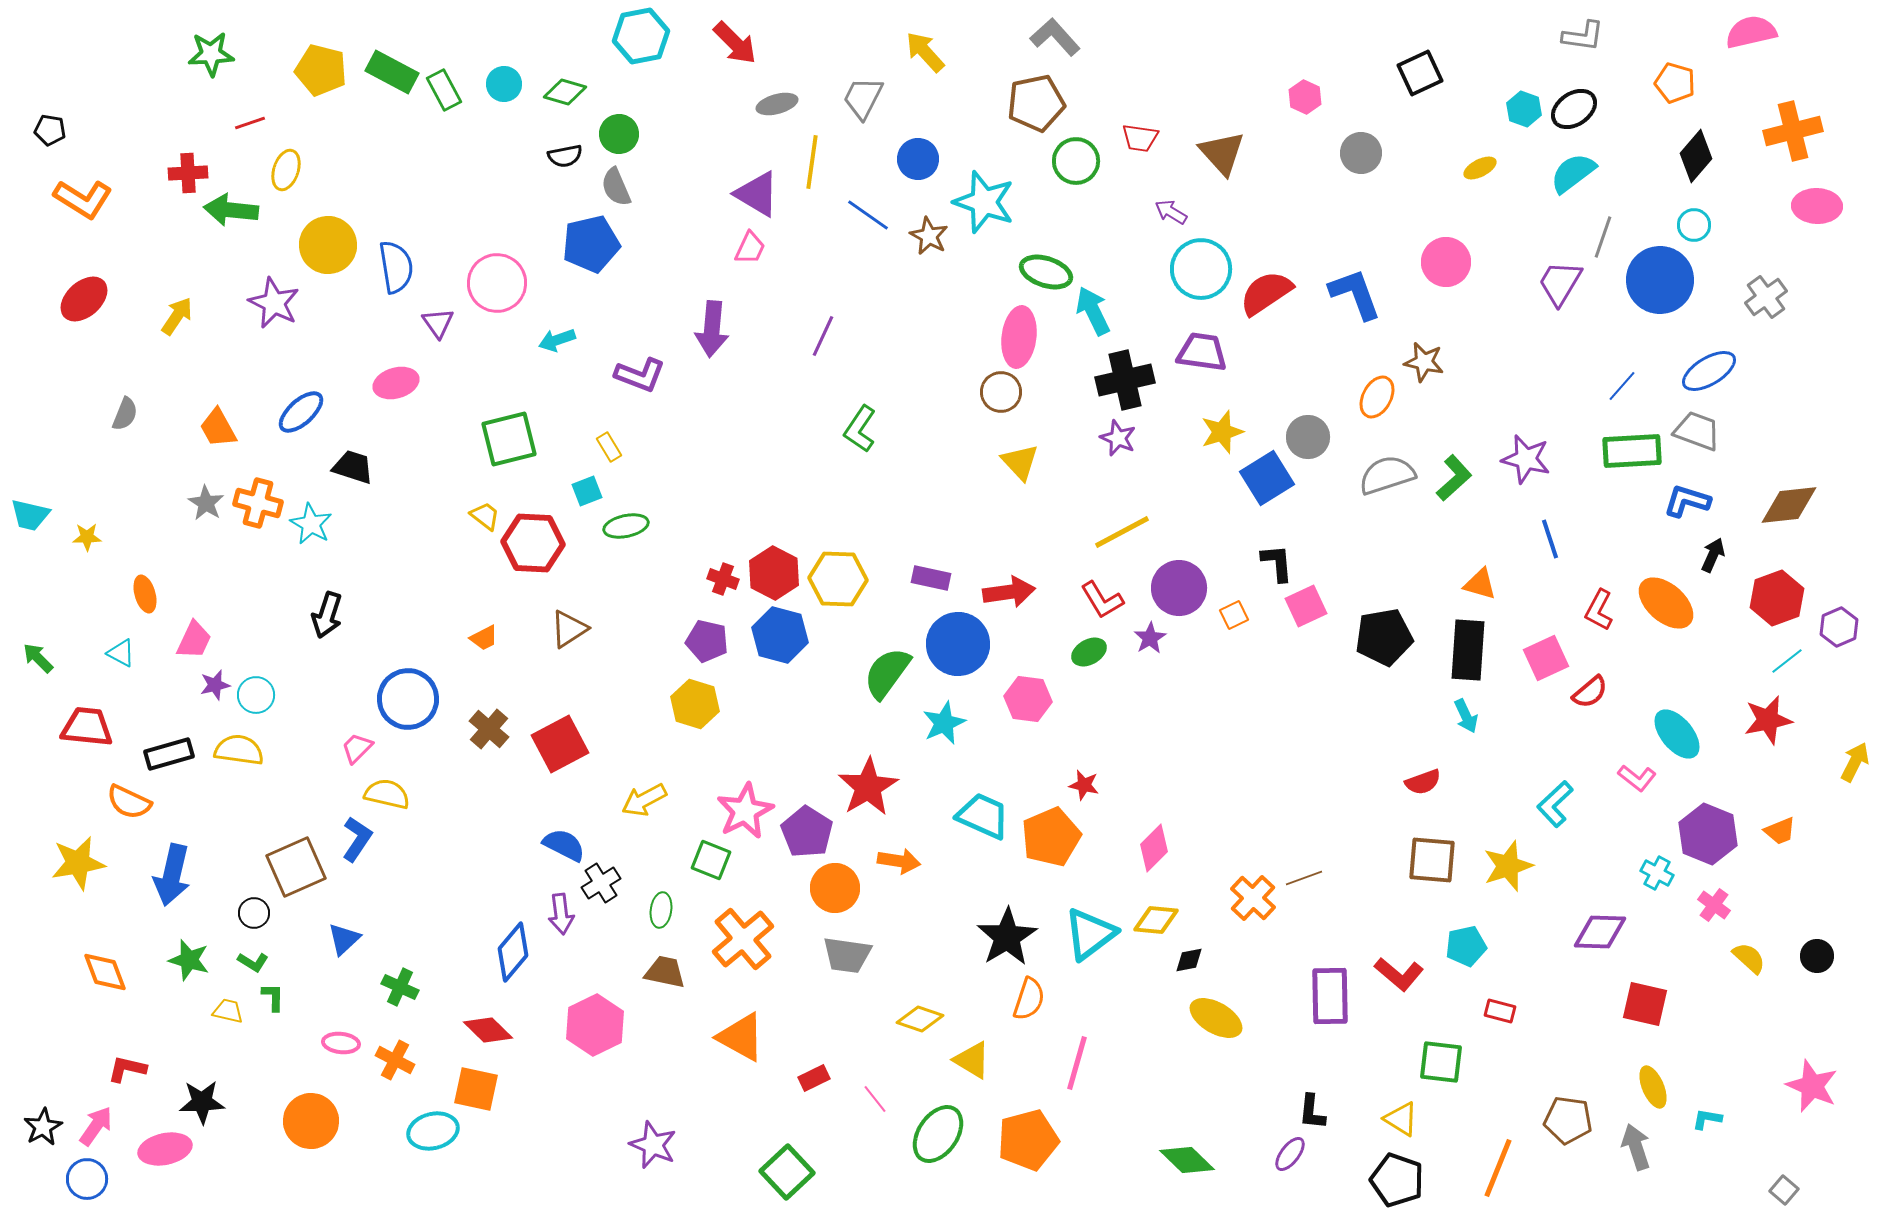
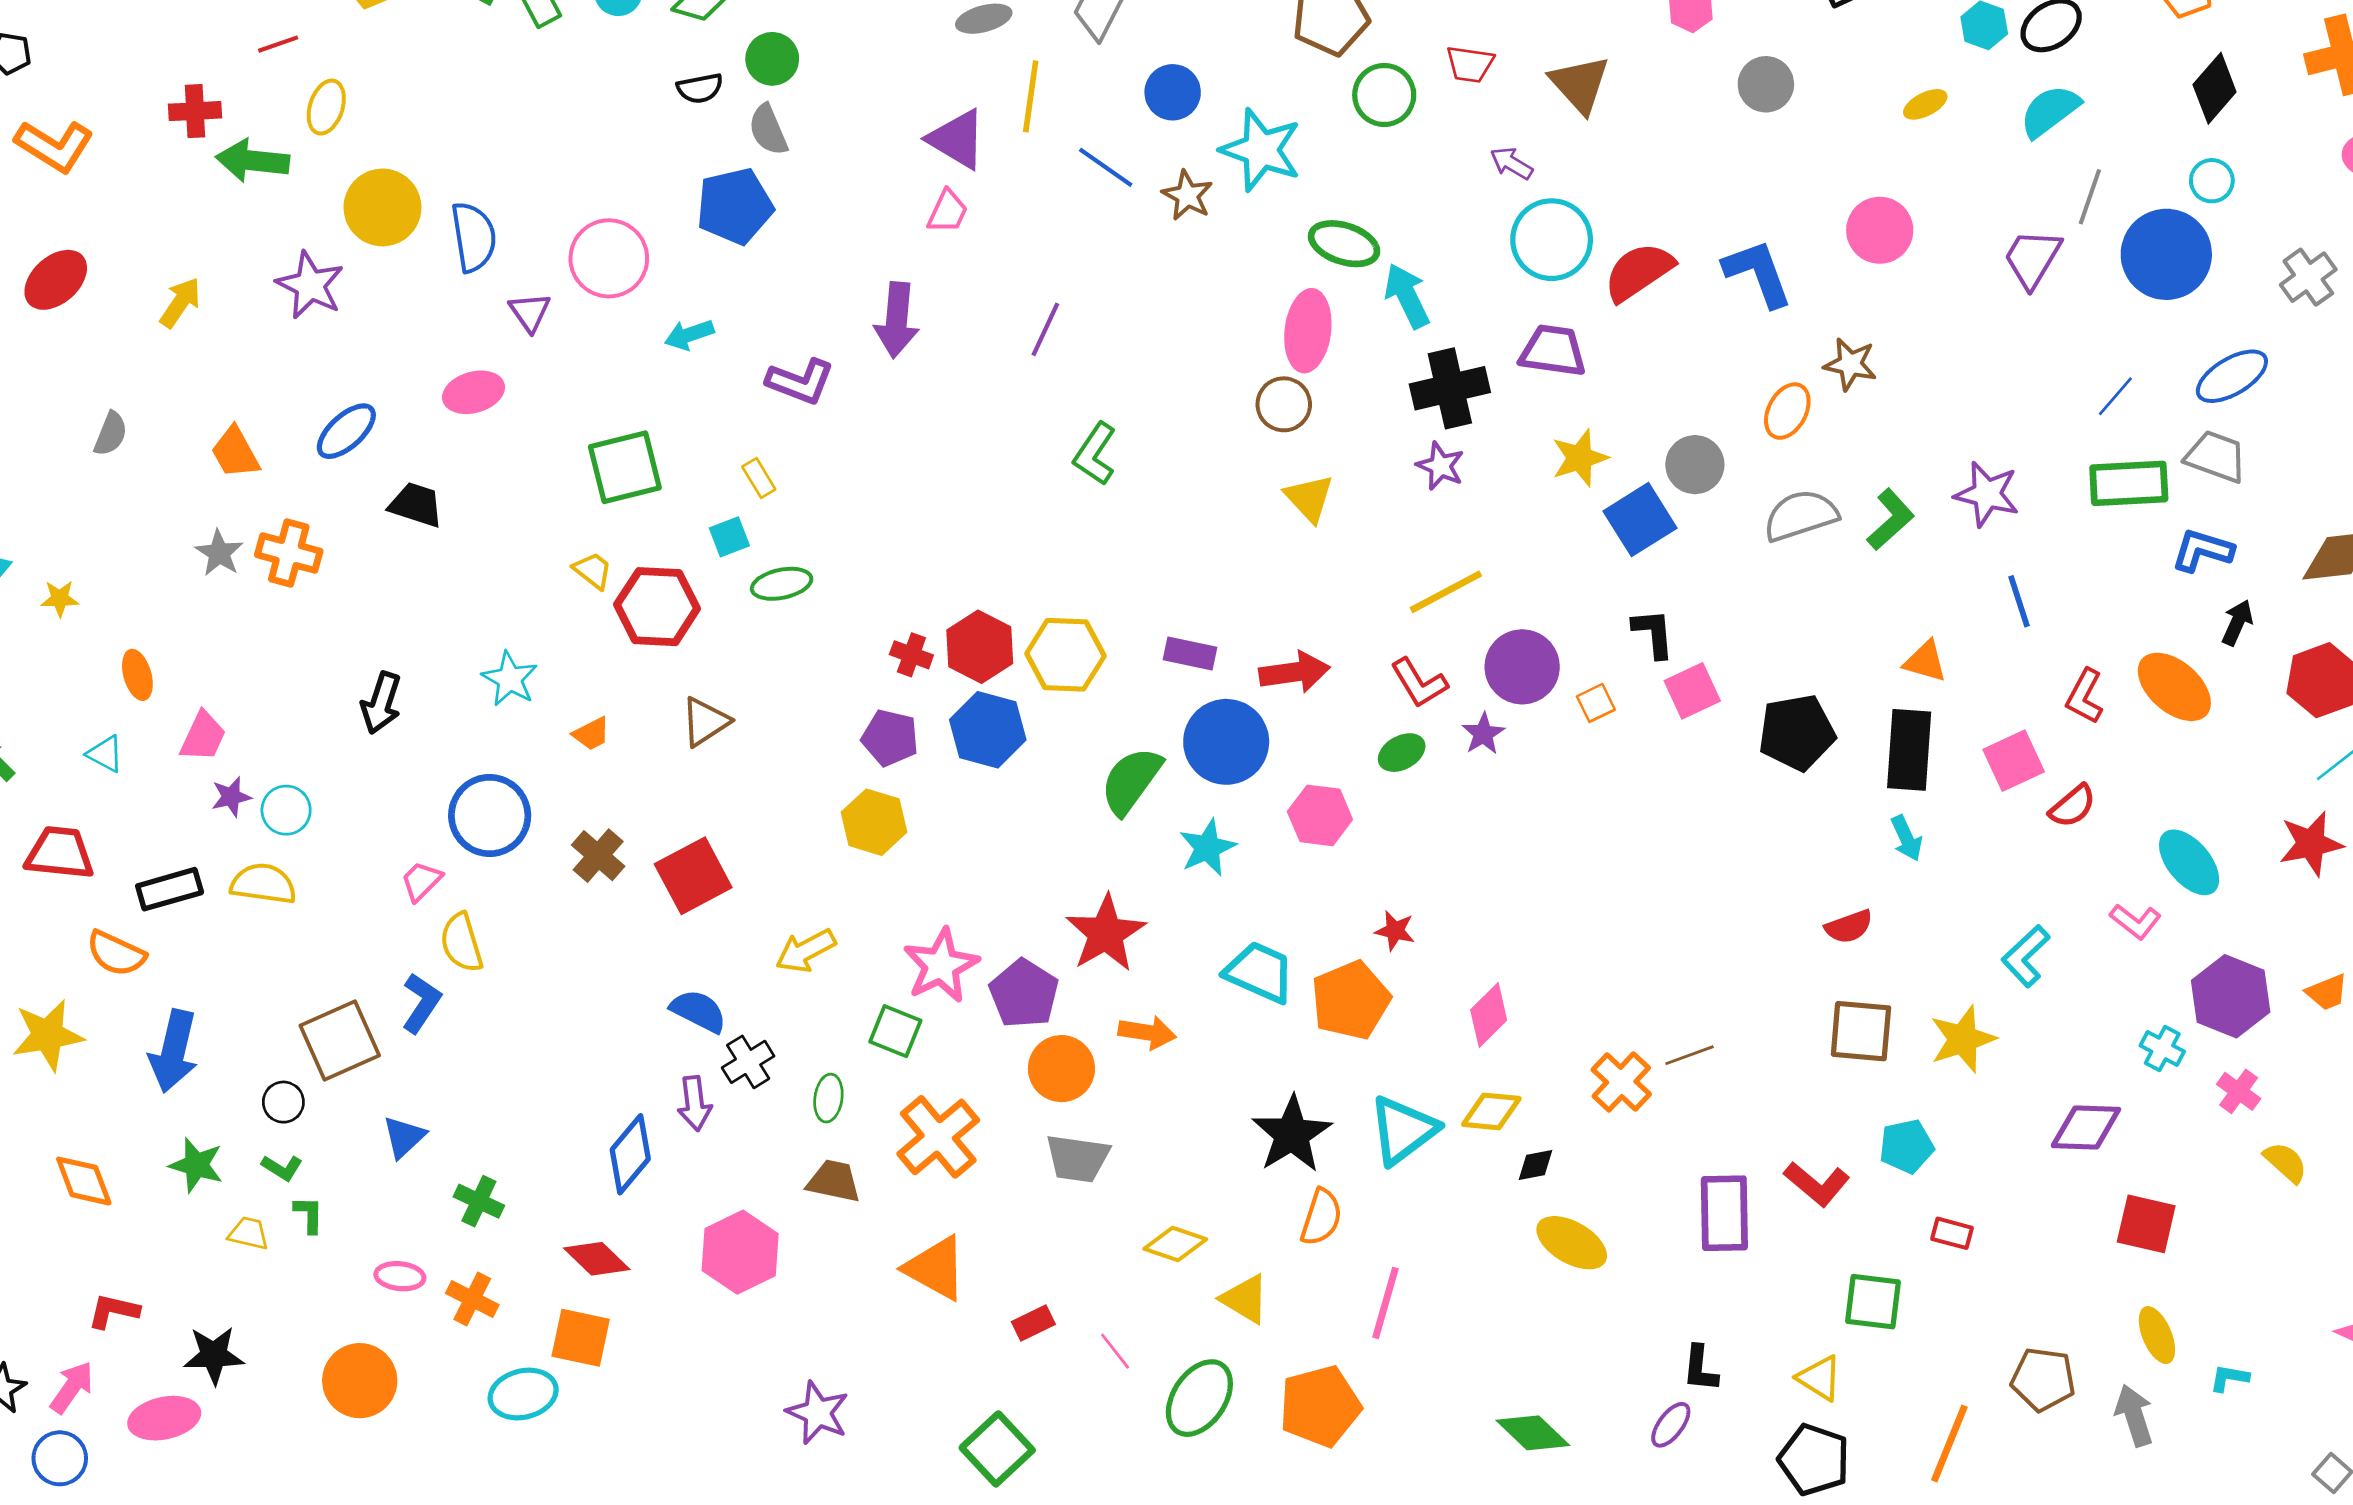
cyan star: (311, 524) -> (510, 679), moved
yellow semicircle: (387, 794) -> (462, 943), turned -120

